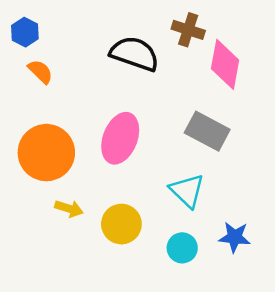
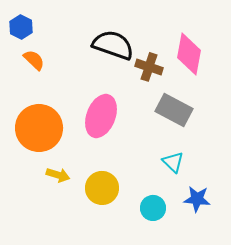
brown cross: (188, 30) -> (149, 67), moved
cyan triangle: (187, 191) -> (173, 162), moved, size x0.7

